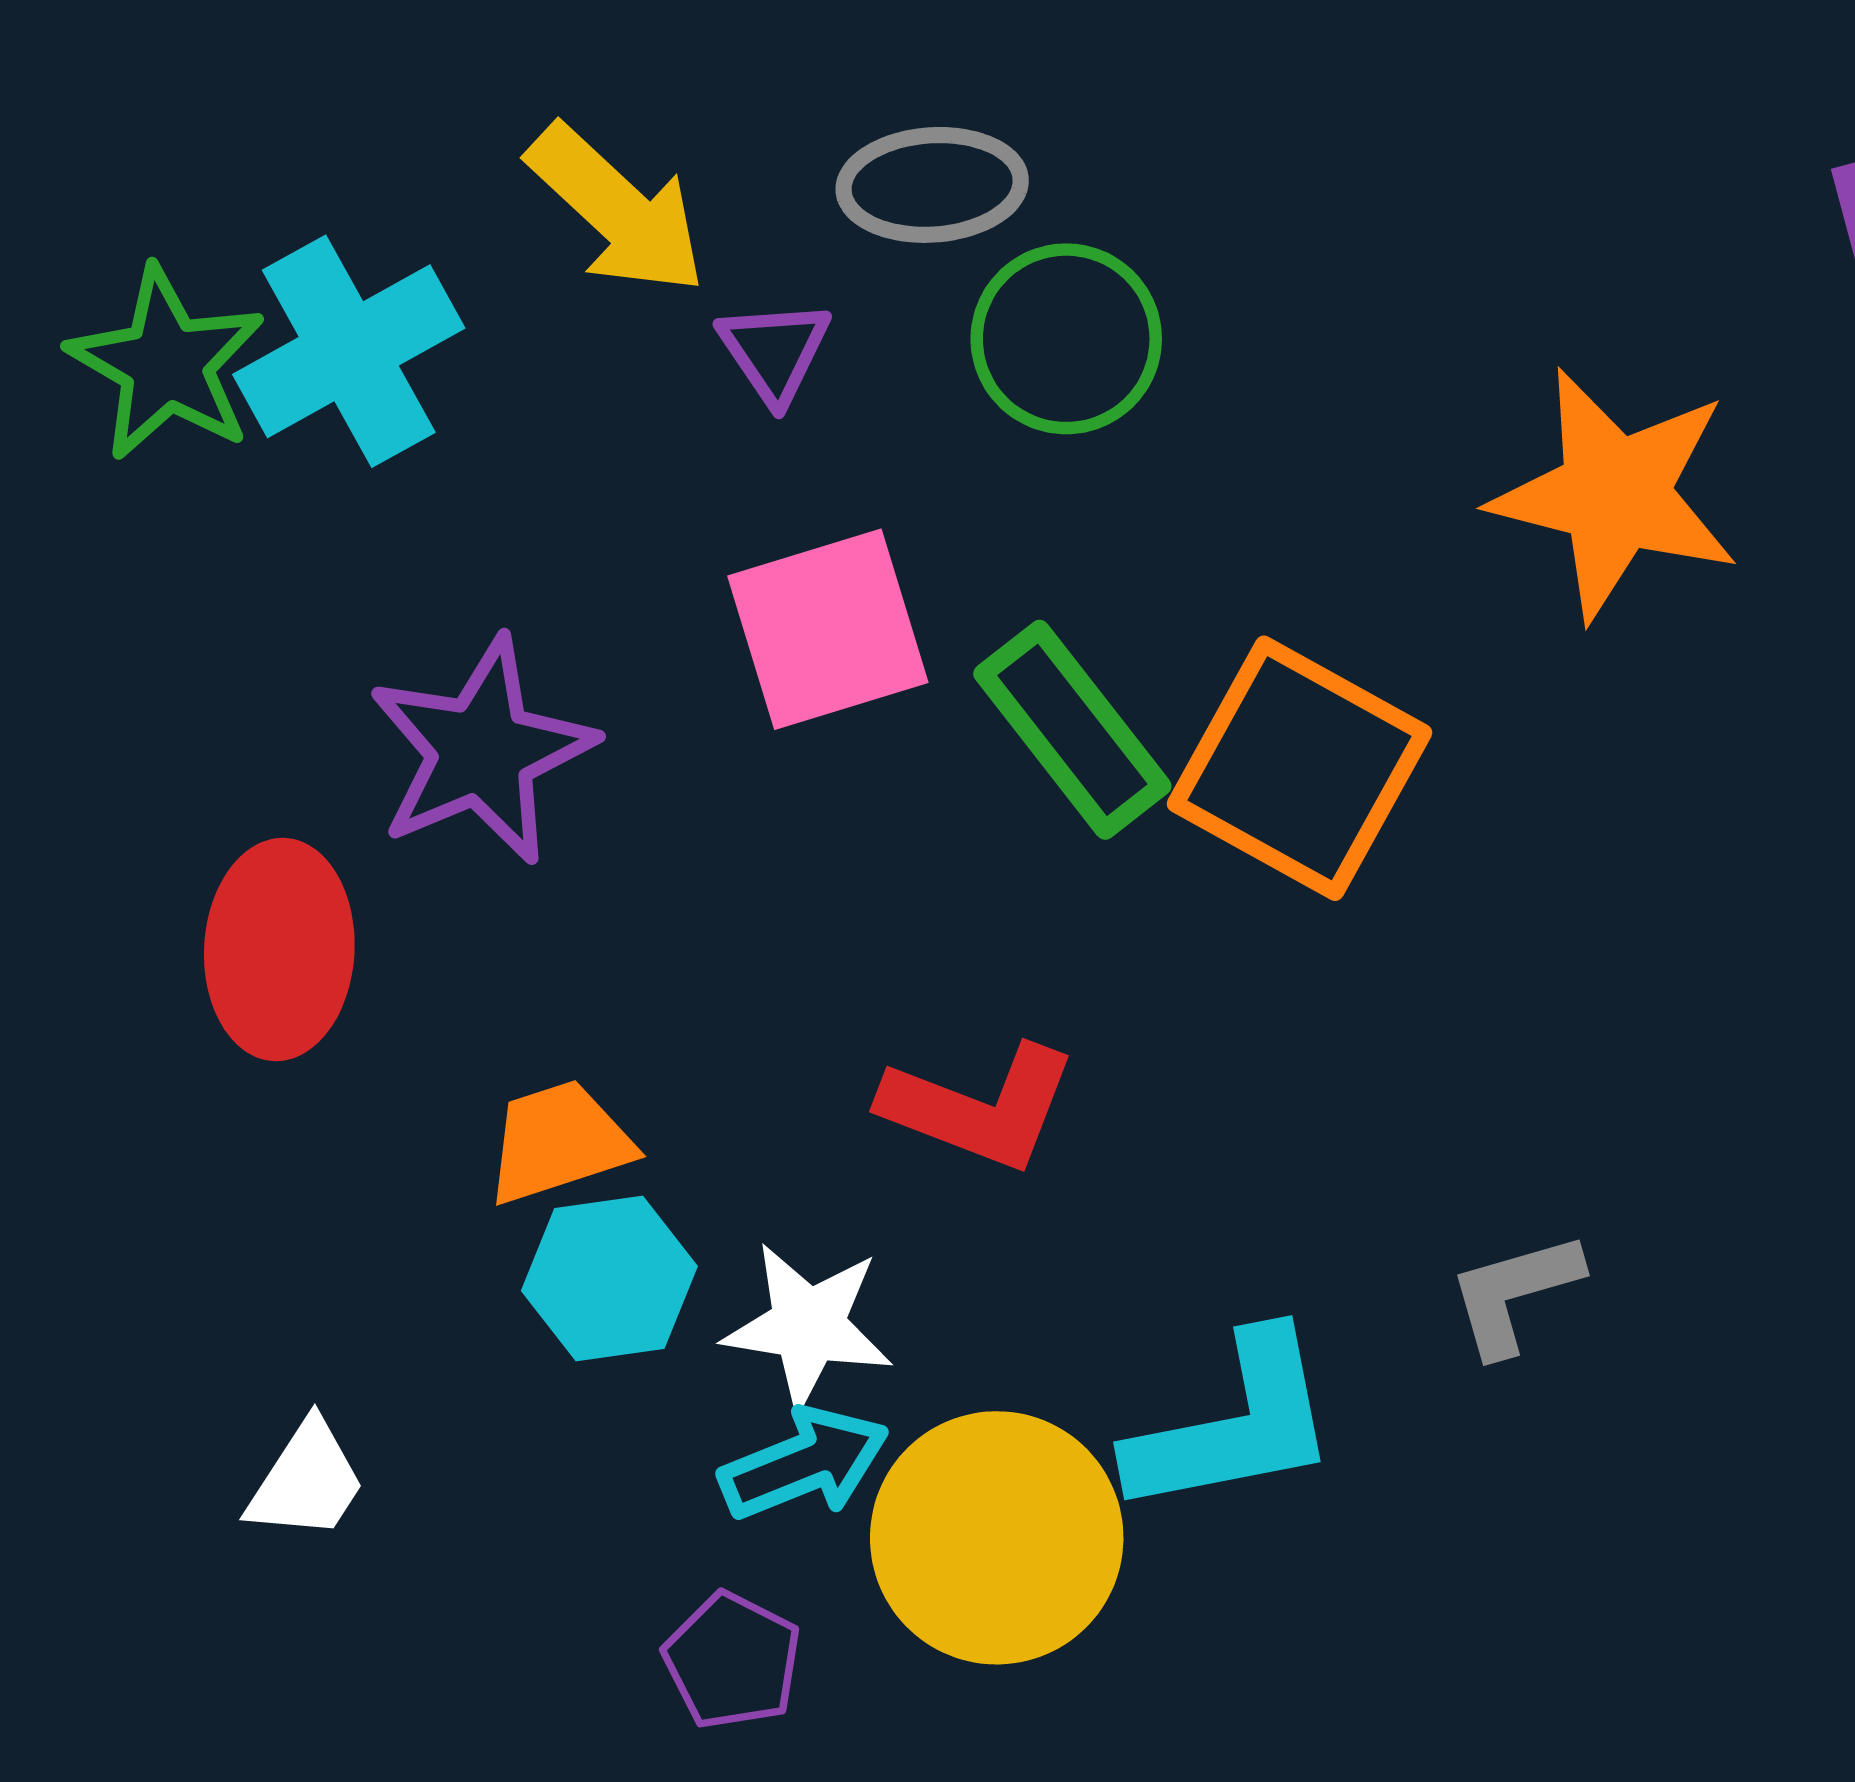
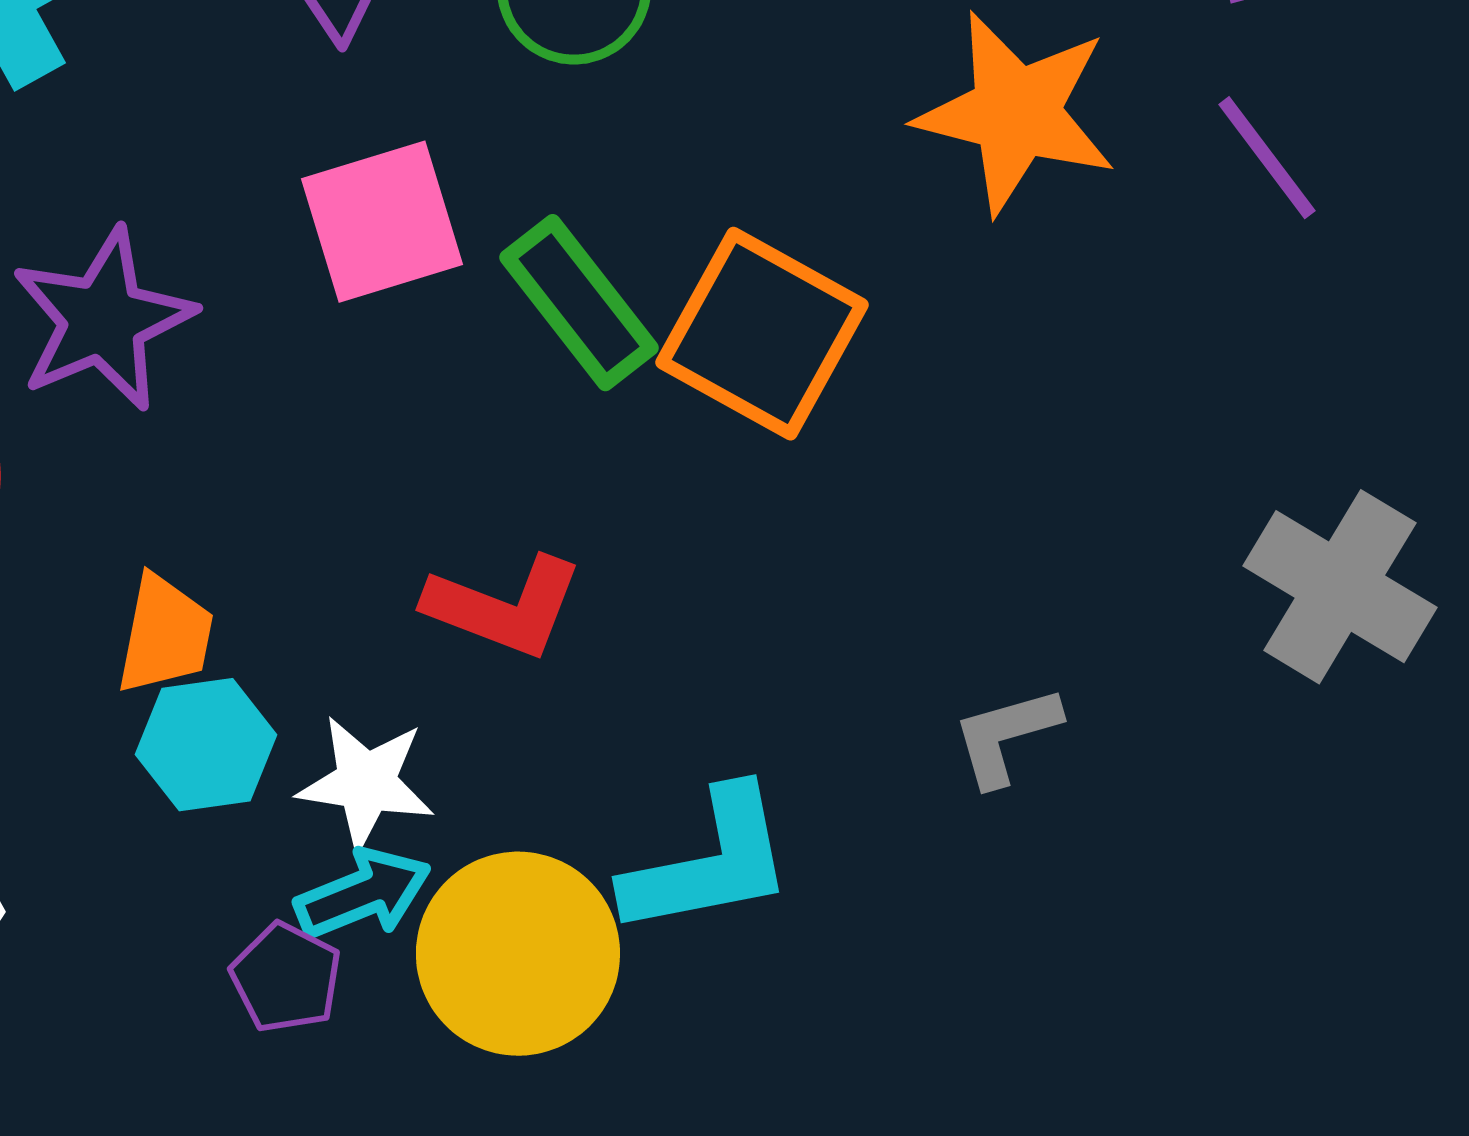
orange trapezoid: (559, 1142) -> (165, 635), turned 119
gray L-shape: (1514, 1293) -> (1006, 736), moved
purple pentagon: (732, 1661) -> (286, 978), moved

